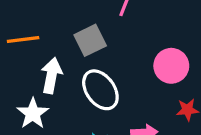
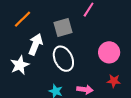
orange line: (23, 39) -> (23, 19), turned -48

